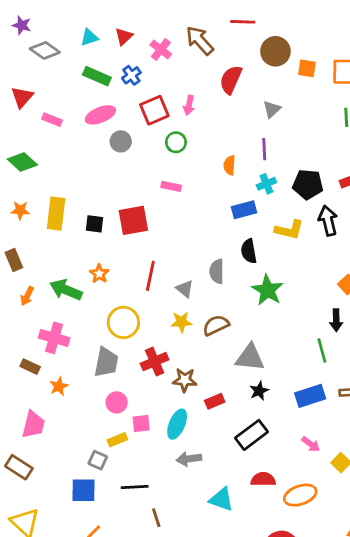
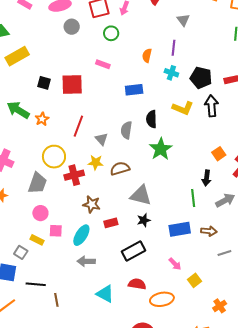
gray triangle: (272, 109) -> (183, 20), turned -32
cyan cross: (266, 184) -> (171, 73), turned 32
blue rectangle: (244, 210) -> (134, 90), moved
yellow rectangle: (56, 214) -> (17, 56), moved, turned 45
green arrow: (66, 290) -> (18, 110), moved
red cross: (155, 362) -> (74, 175), moved
yellow rectangle: (117, 440) -> (37, 240), turned 40
black line: (135, 487) -> (36, 284), moved

